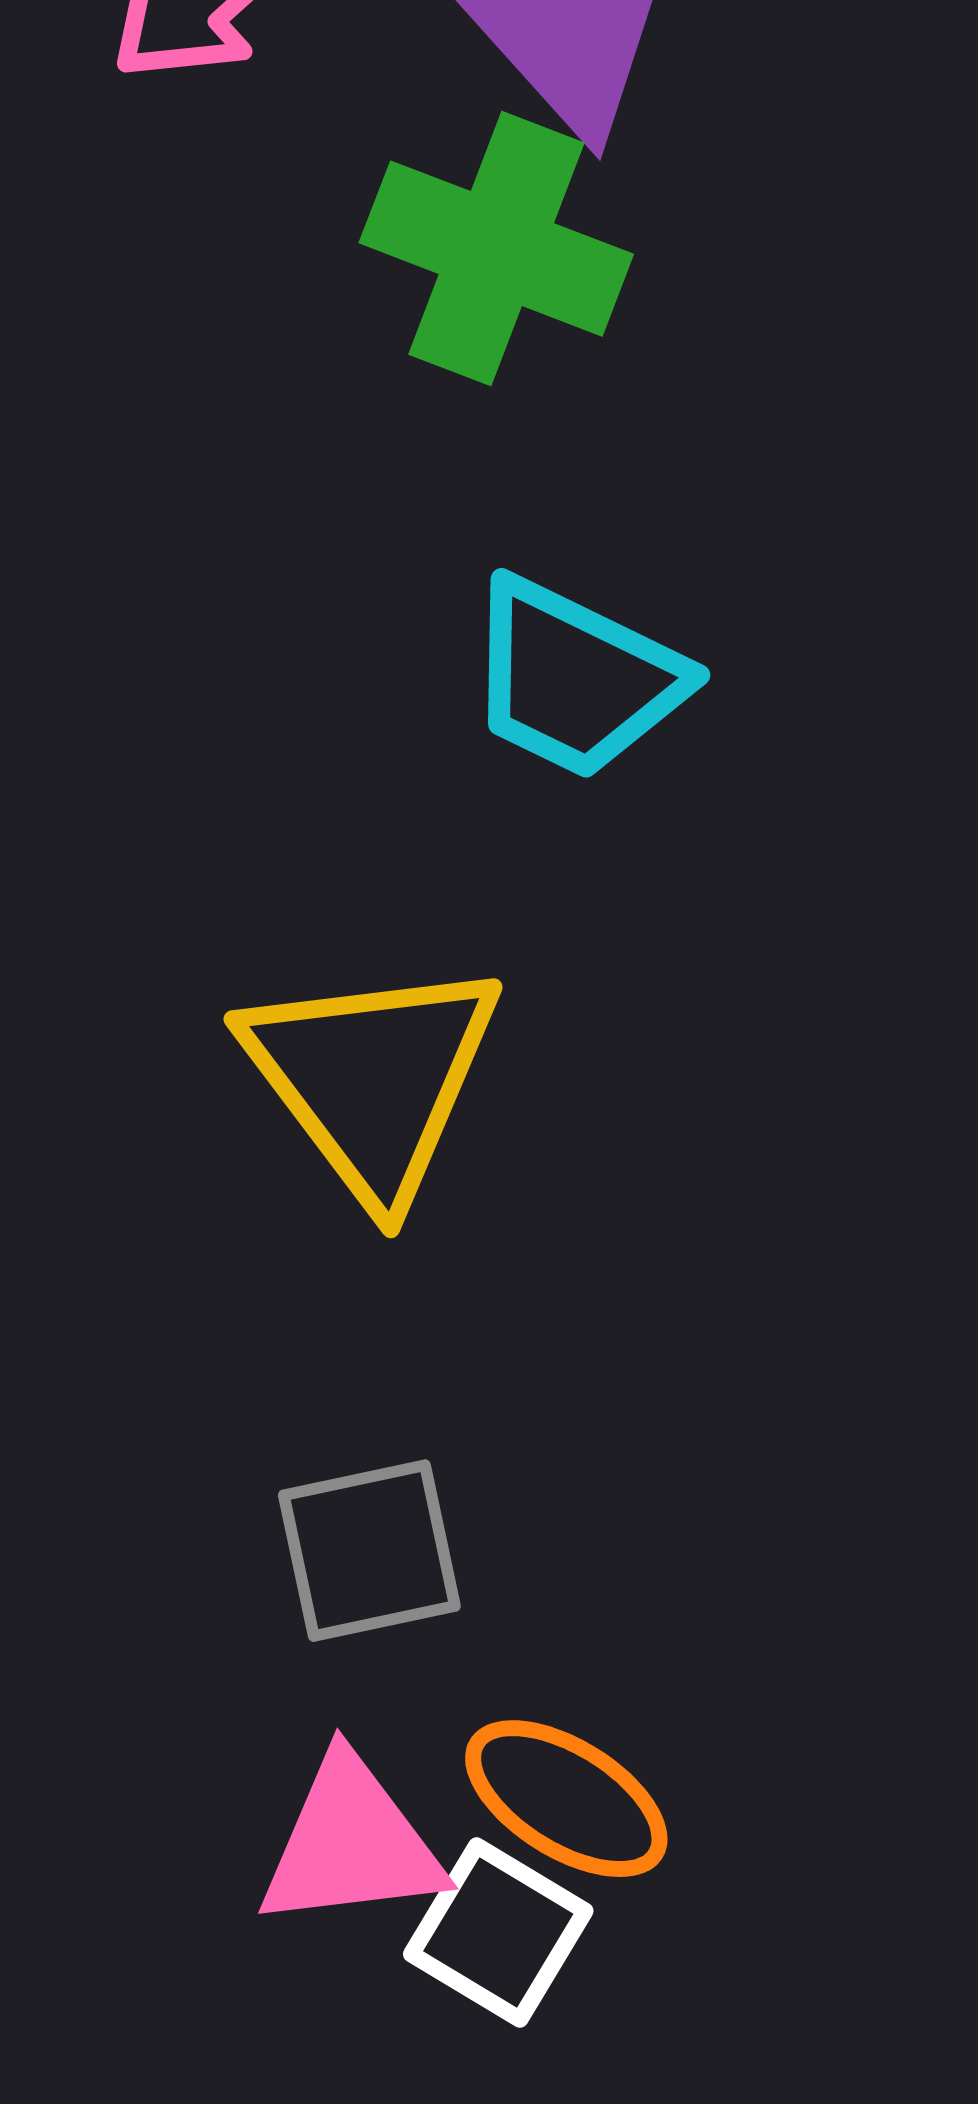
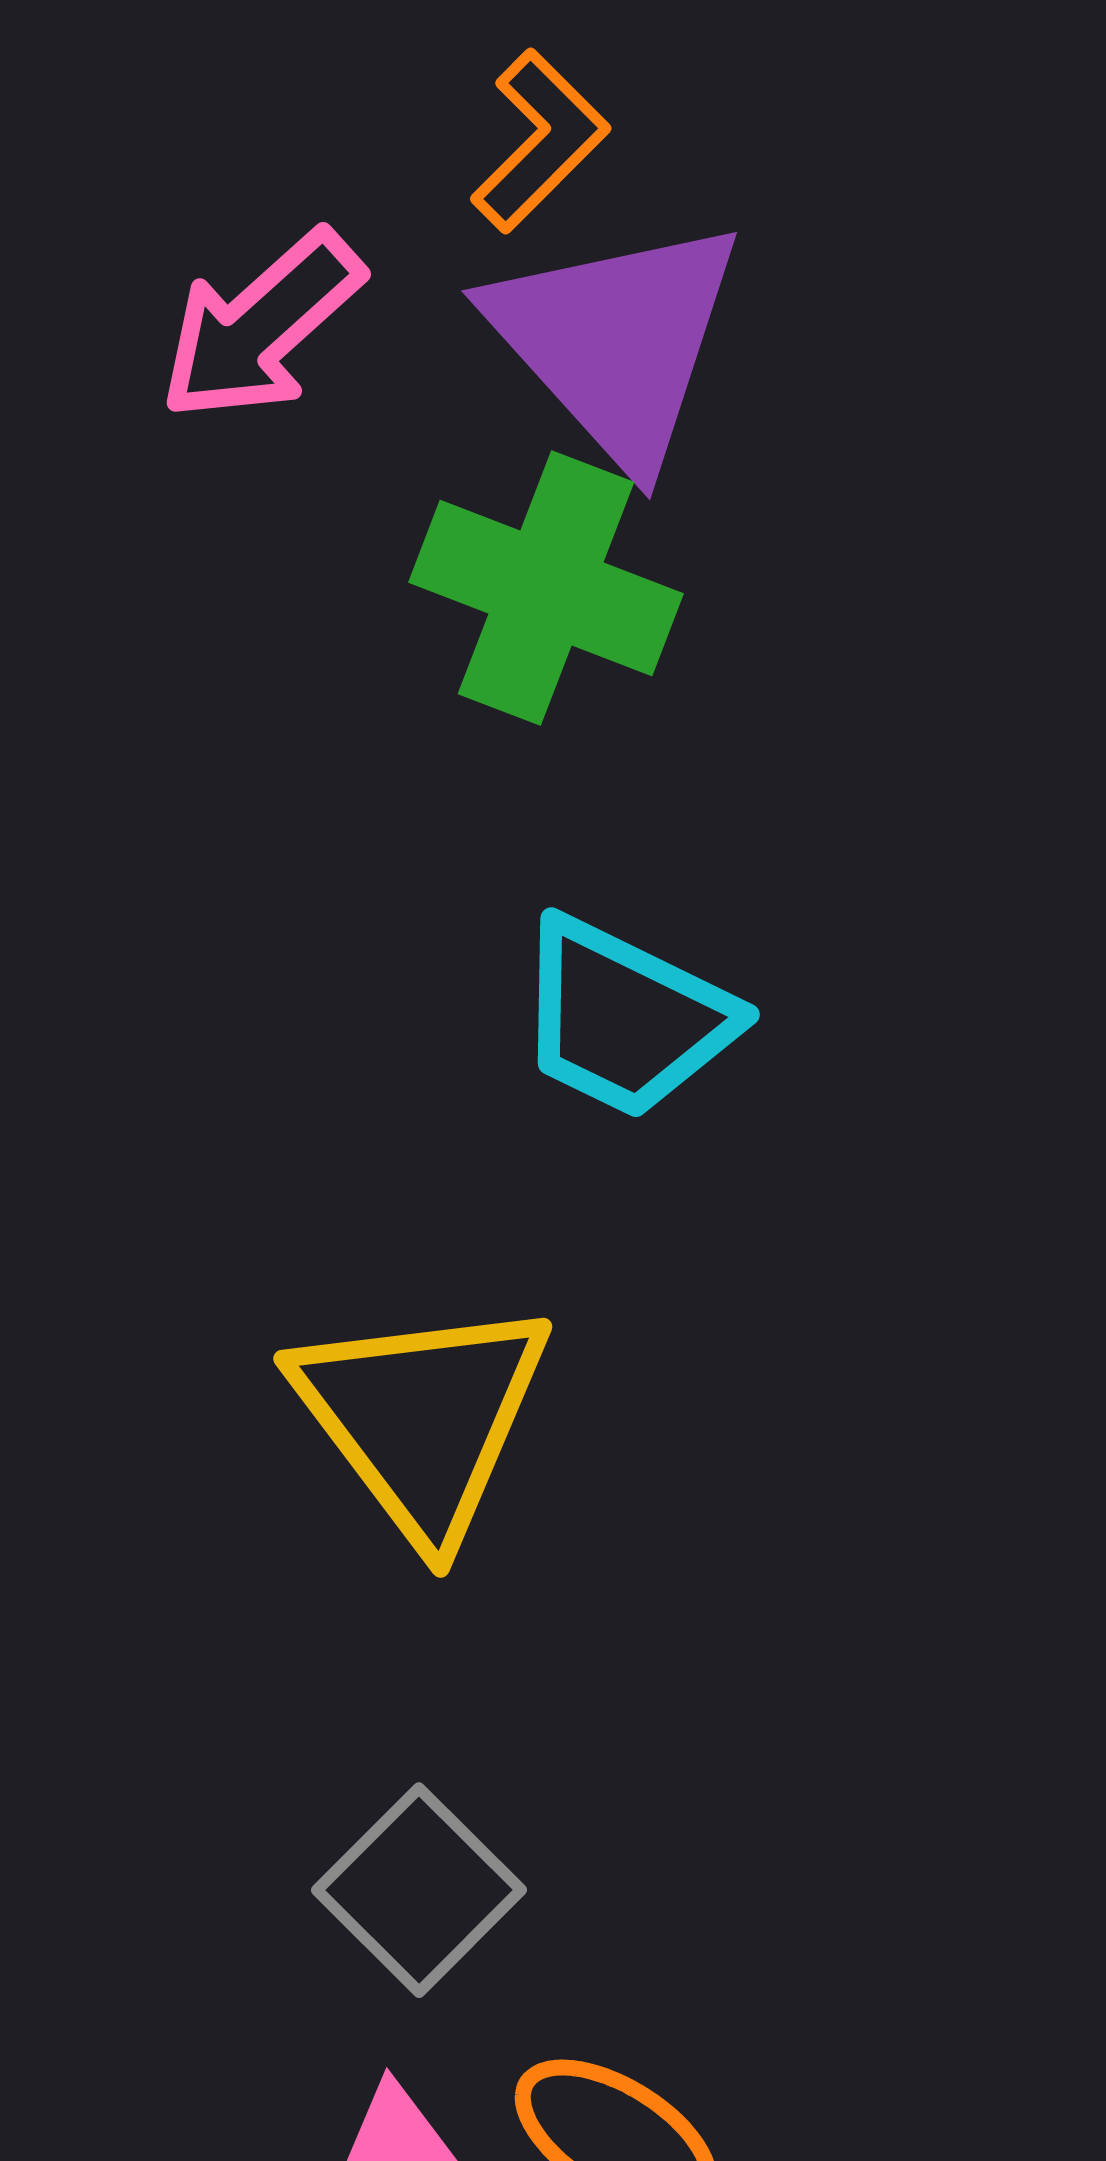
gray square: (369, 1551) -> (419, 1890), turned -33

